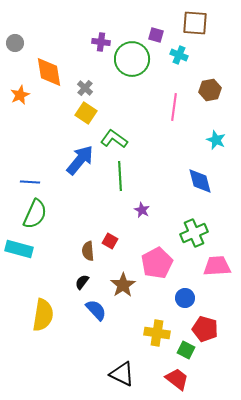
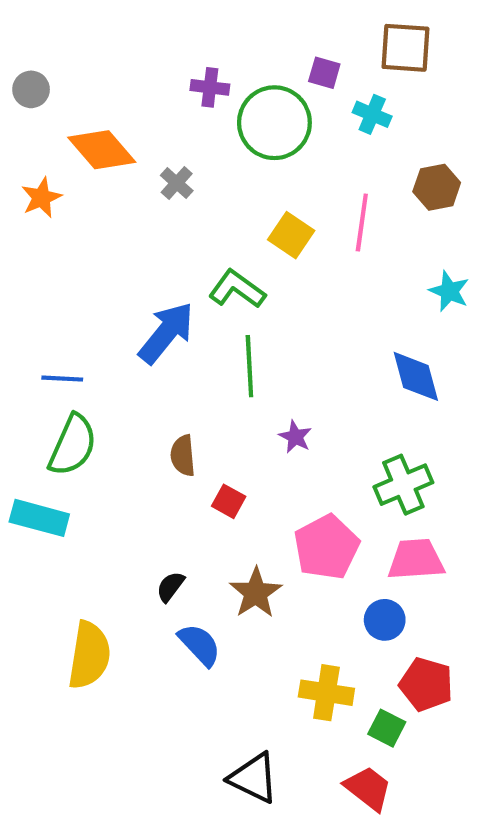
orange diamond: (49, 72) -> (102, 150), turned -32
yellow square: (86, 113) -> (291, 235), moved
brown semicircle: (88, 251) -> (183, 456), moved
pink trapezoid: (217, 266) -> (416, 560), moved

